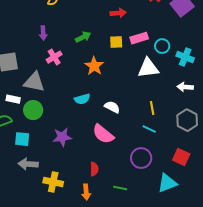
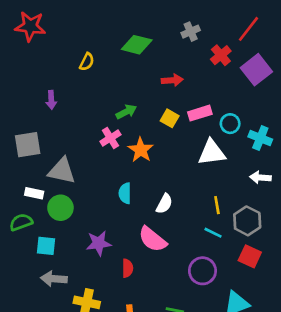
purple arrow: (43, 33) -> (51, 100), moved
yellow square: (116, 42) -> (170, 118), turned 32
pink cross: (54, 57) -> (110, 138), moved
cyan semicircle: (82, 99) -> (125, 193), turned 105
white semicircle: (112, 107) -> (164, 204), turned 91
gray hexagon: (187, 120) -> (247, 221), moved
red square: (181, 157) -> (250, 256), moved
red semicircle: (94, 169) -> (128, 268), moved

